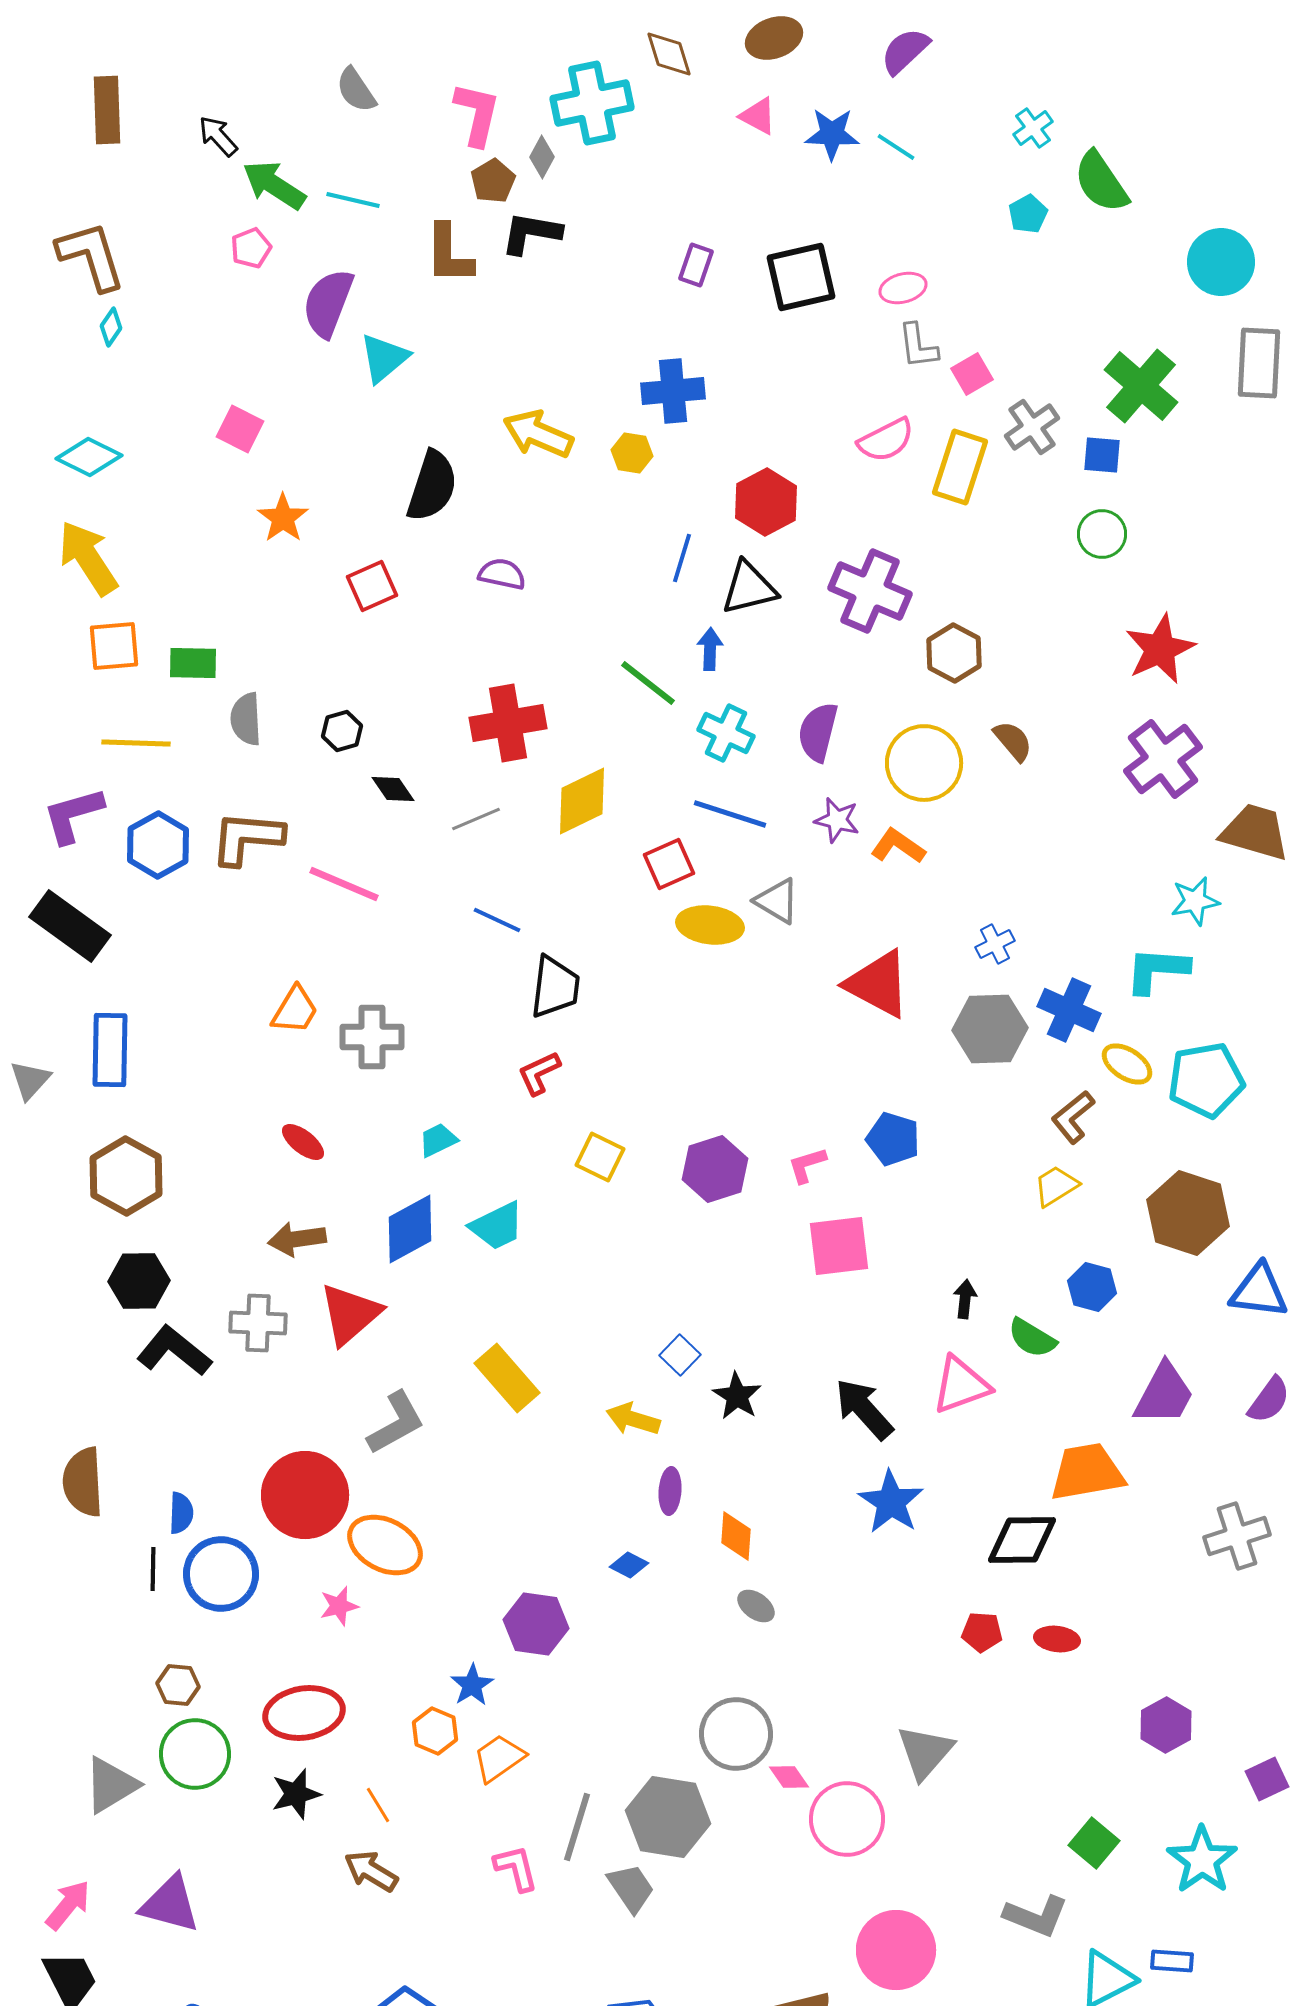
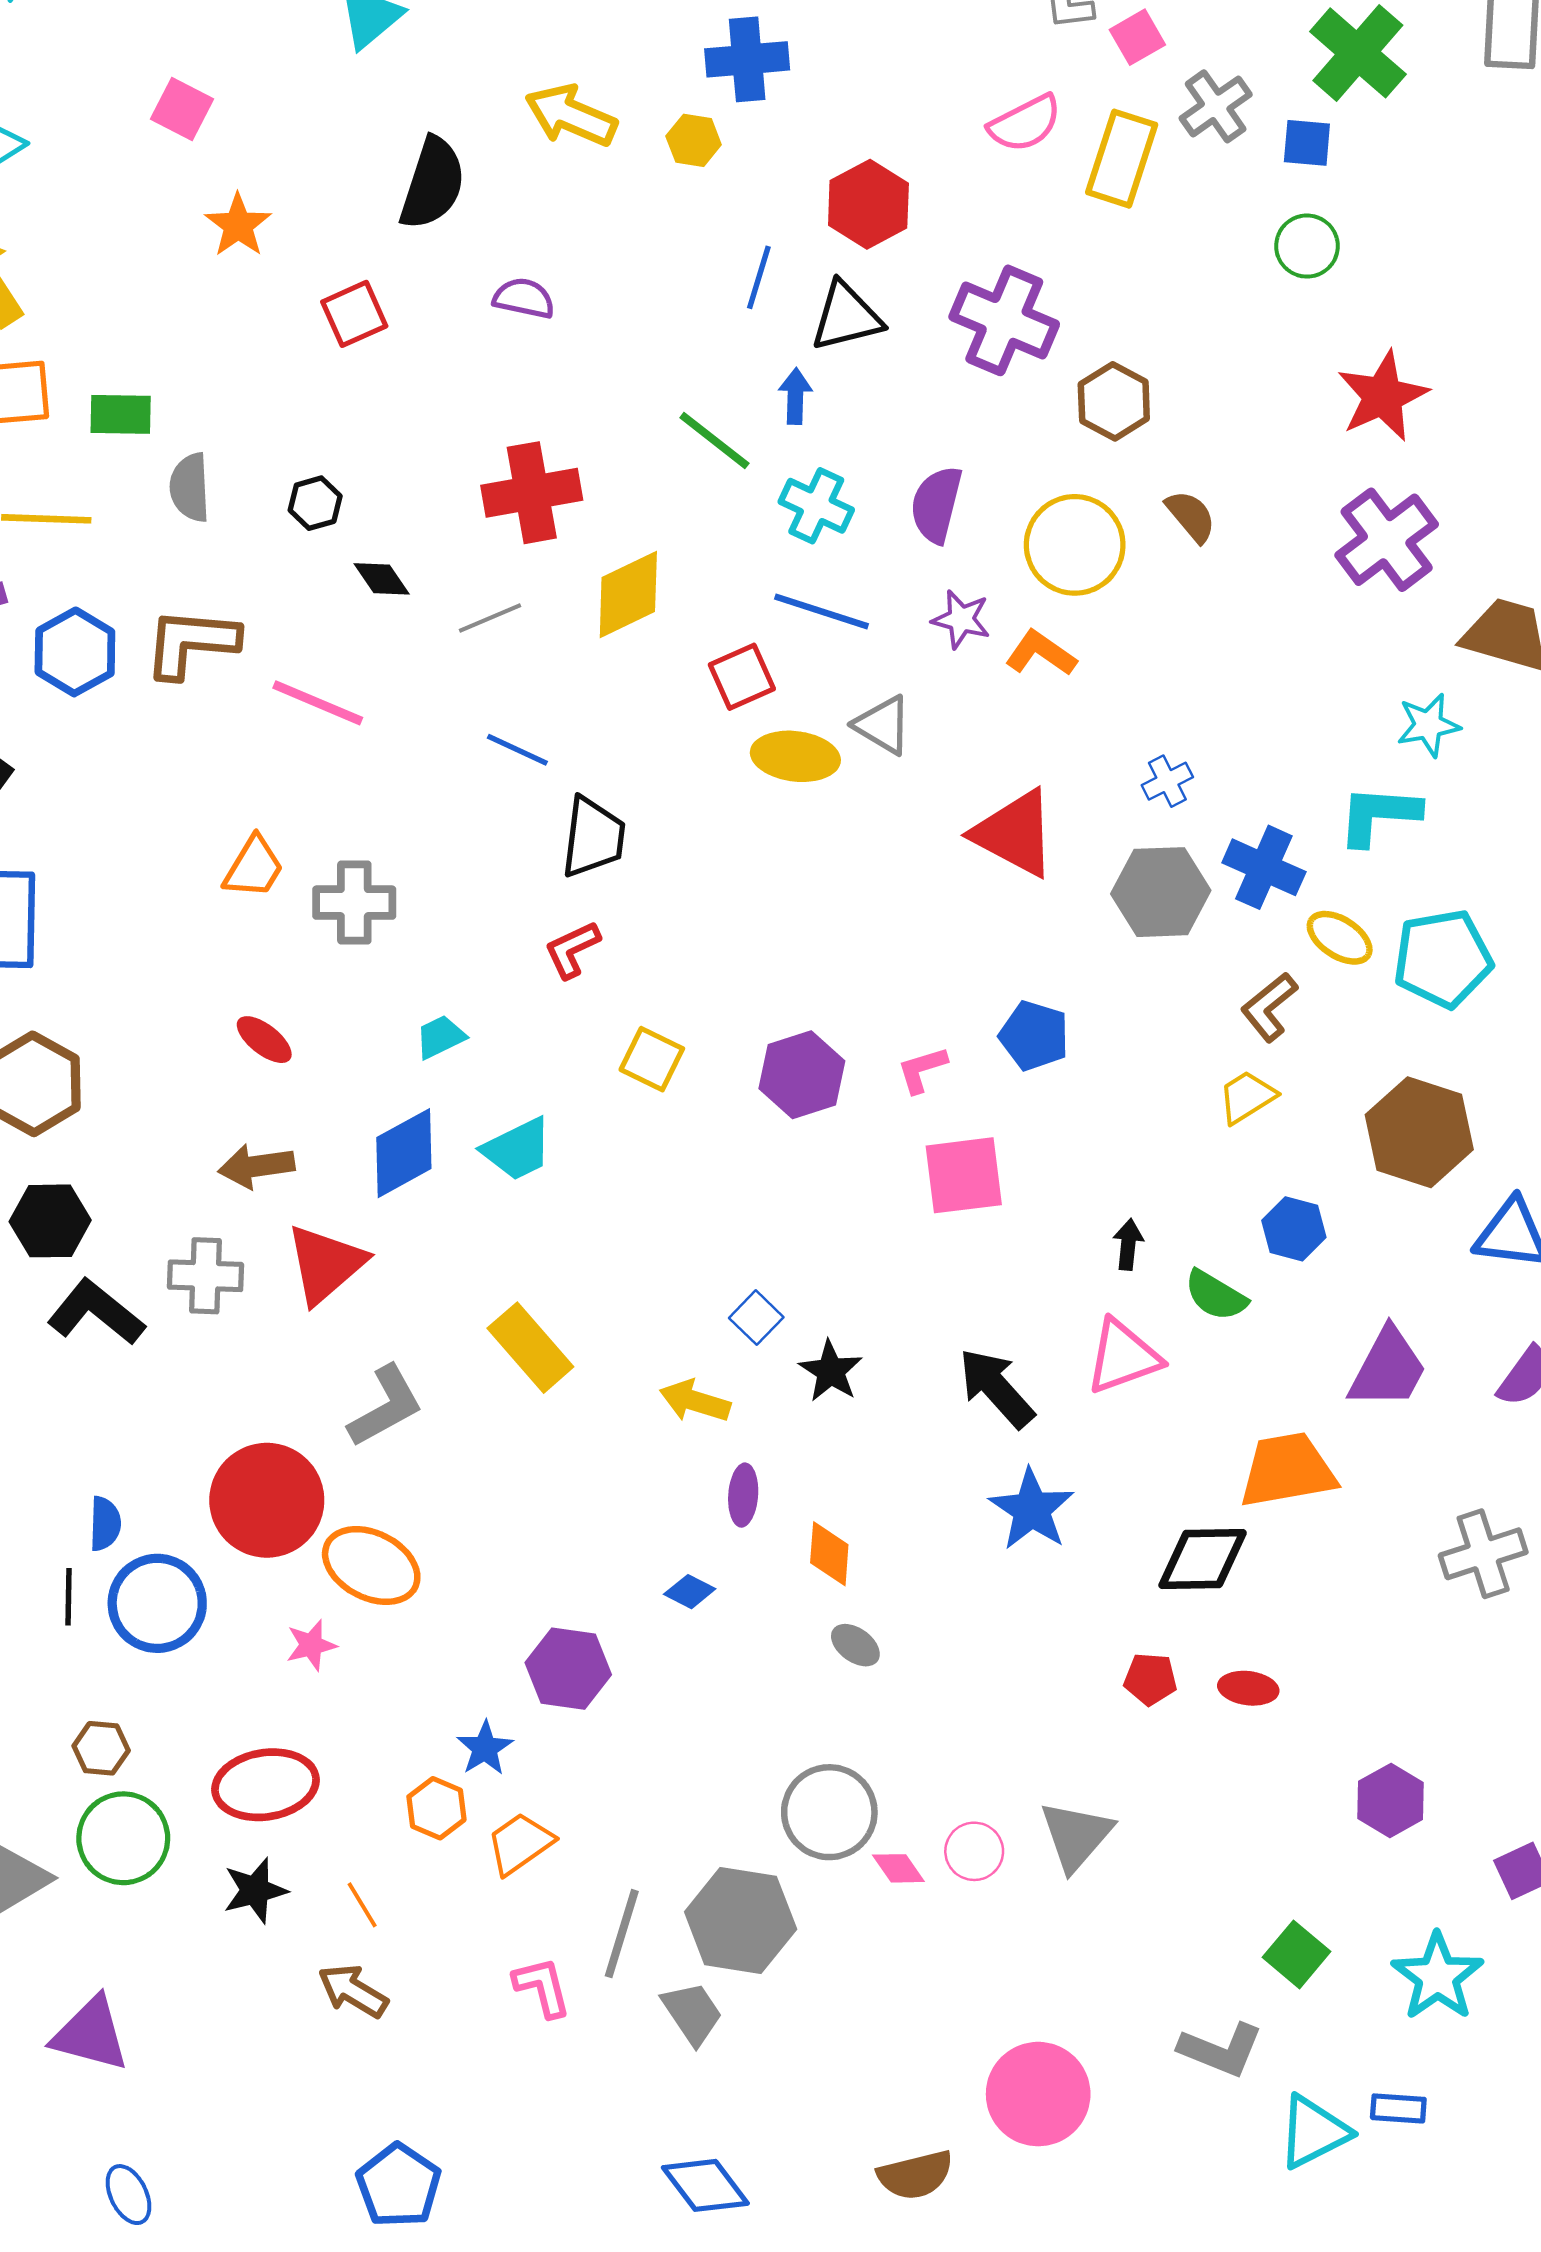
pink circle: (847, 1819) -> (974, 1851), moved, size x0.6

